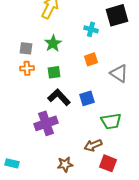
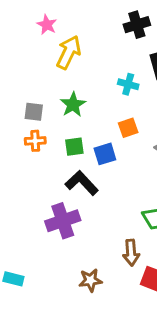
blue square: (87, 98) -> (105, 154), moved
brown arrow: (93, 145) -> (131, 253), turned -72

